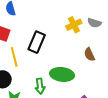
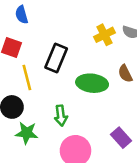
green ellipse: (62, 74) -> (92, 83), moved

